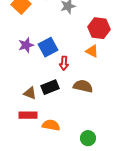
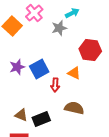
orange triangle: (92, 51) -> (74, 73), moved
black rectangle: (50, 87) -> (41, 119), moved

